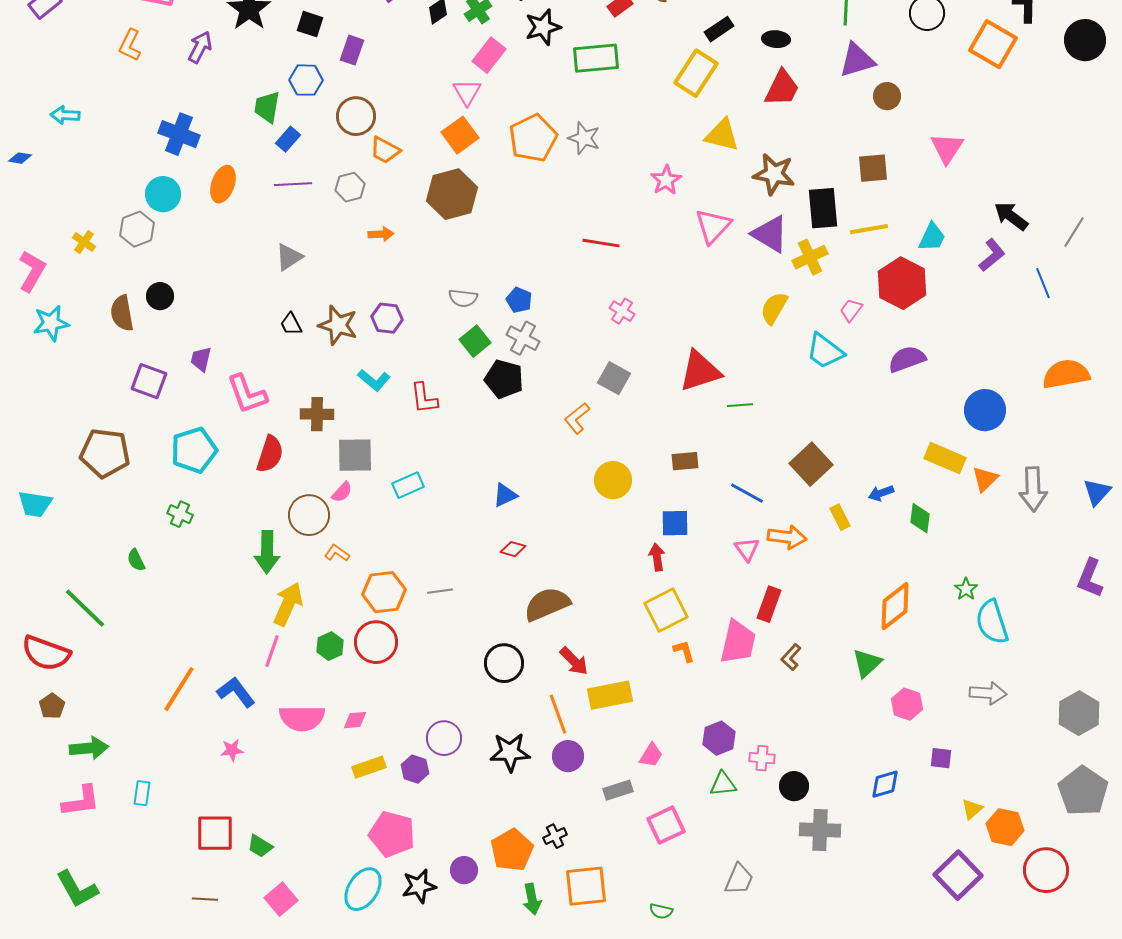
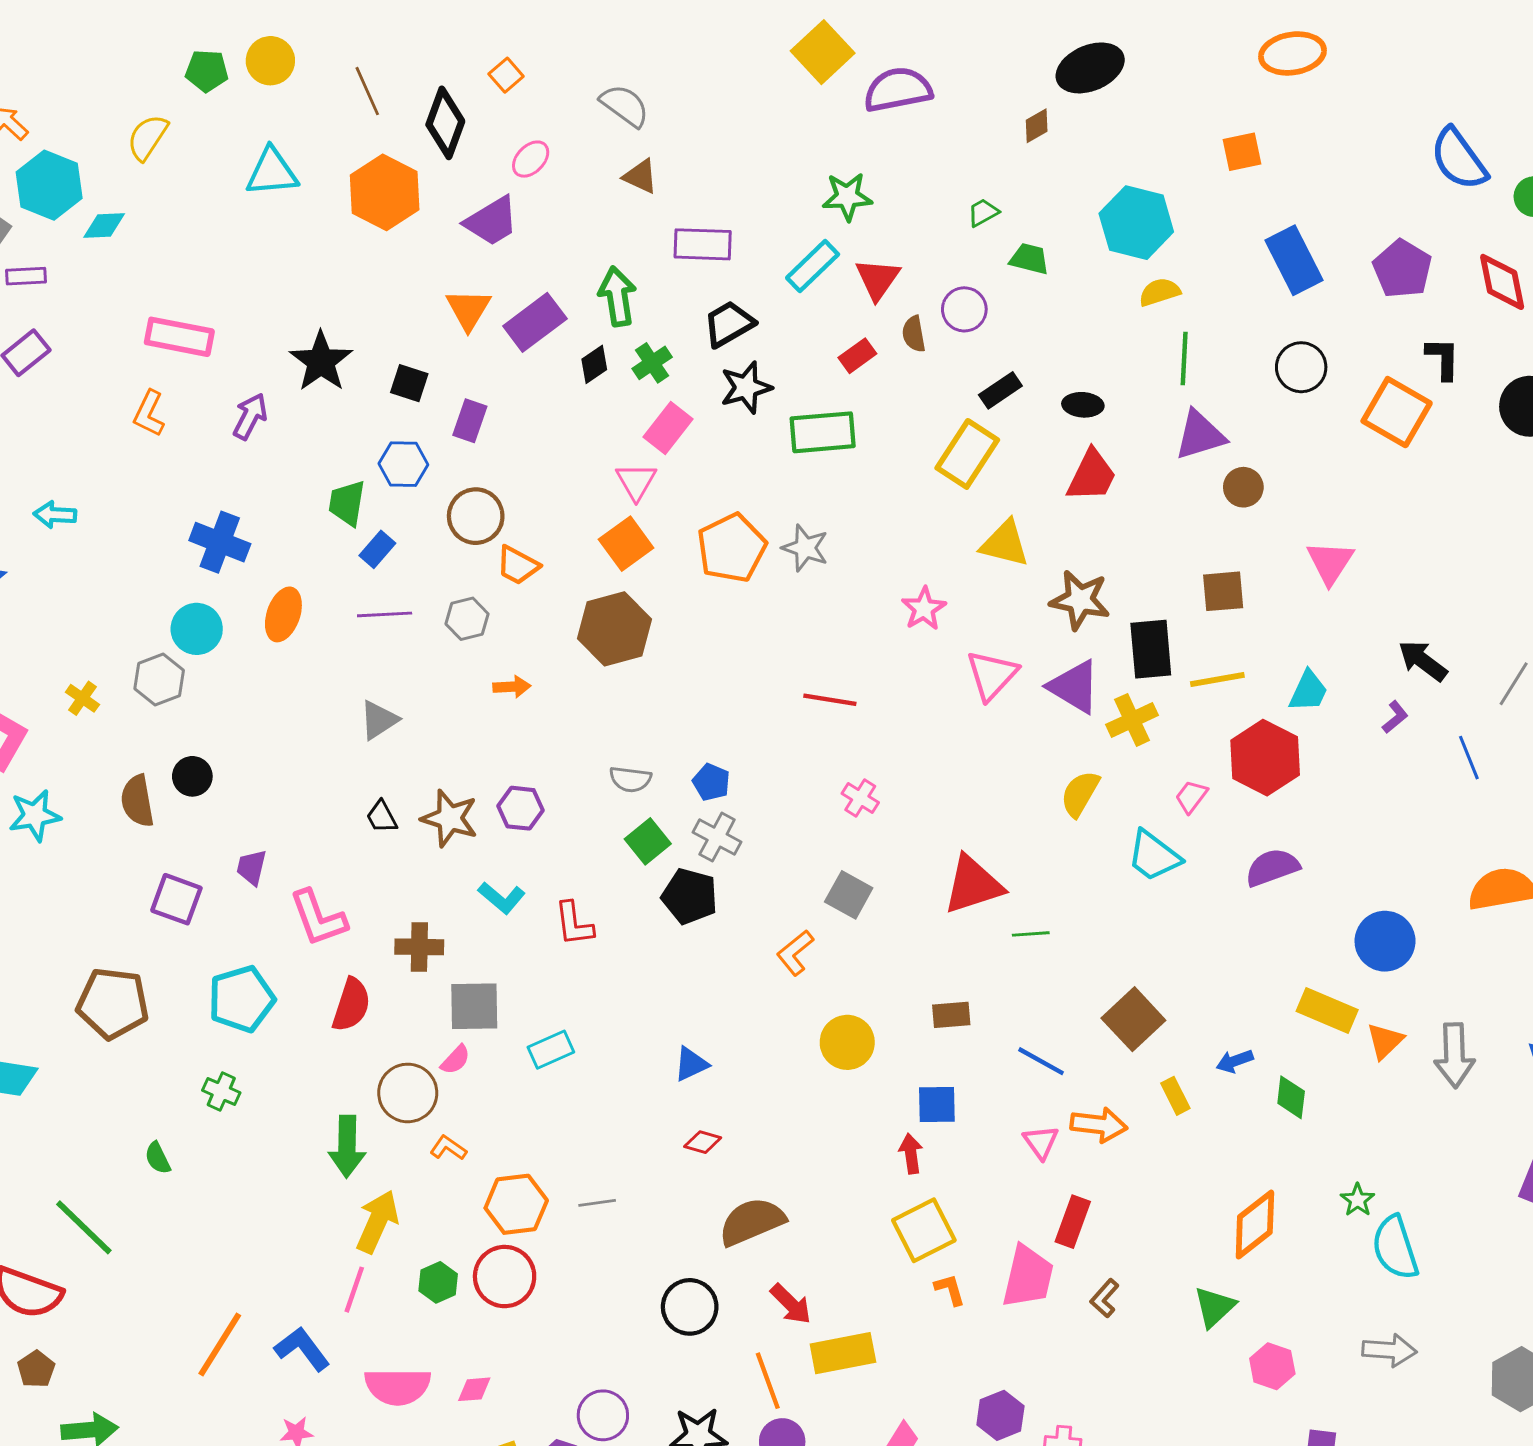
purple L-shape: (992, 255) -> (1395, 717), size x0.7

